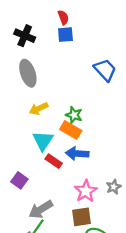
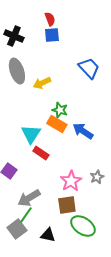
yellow arrow: (39, 109) -> (42, 83), moved
blue arrow: (77, 154) -> (83, 131), moved, turned 30

